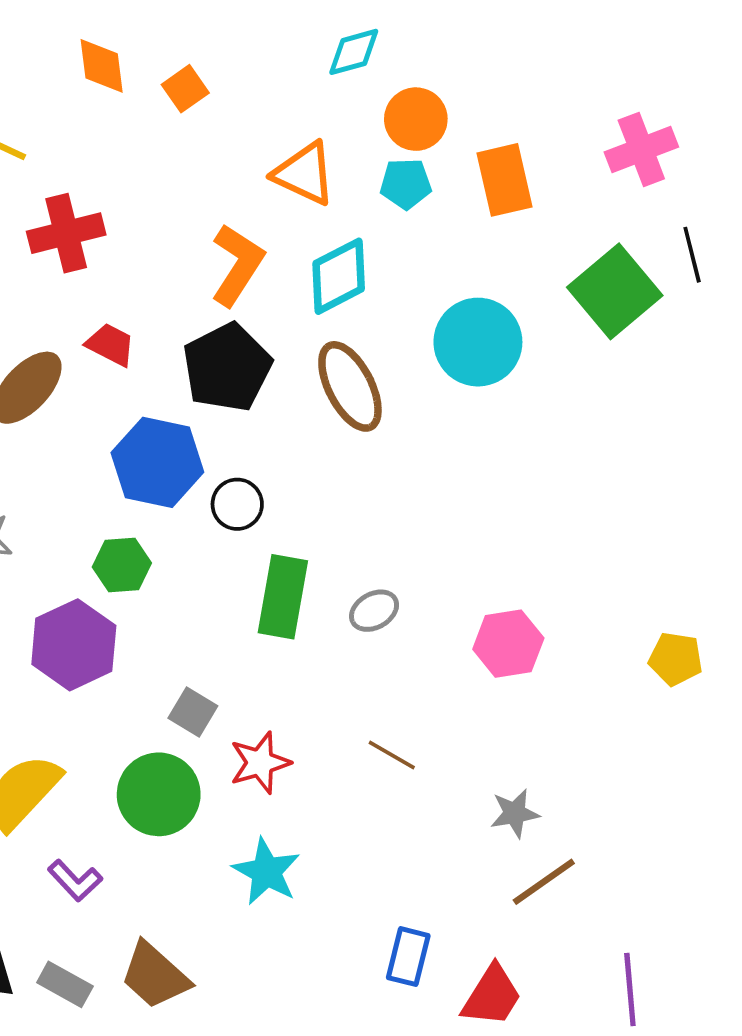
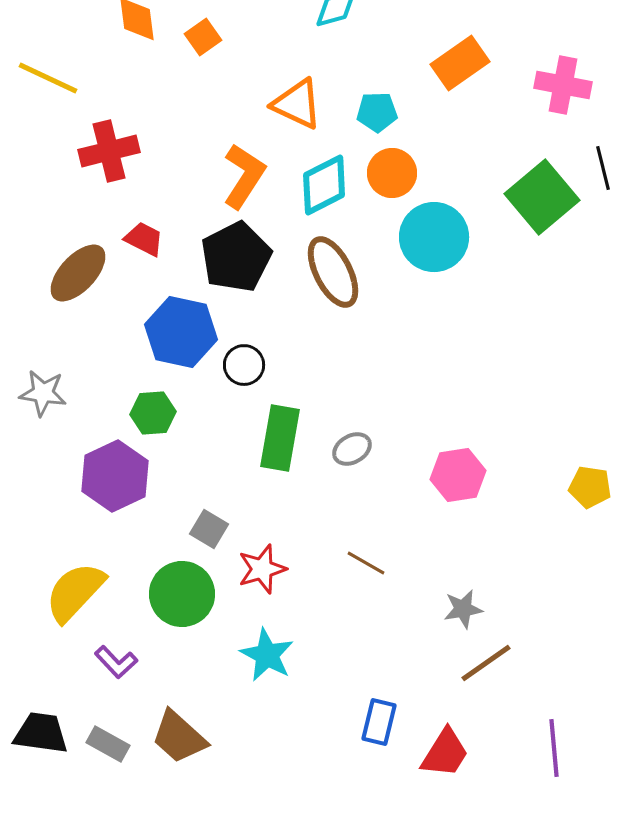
orange circle: (416, 119) -> (392, 173), moved
pink cross: (641, 149) -> (563, 85), turned 32
orange rectangle: (505, 180) -> (460, 63), moved, turned 68

